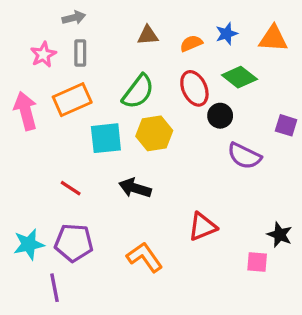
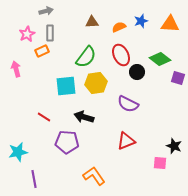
green diamond: (239, 77) -> (160, 59), moved
orange rectangle: (72, 100) -> (42, 51), moved, size x0.6
pink arrow: (26, 111) -> (16, 69), size x0.7
purple semicircle: (244, 156) -> (128, 104), moved
purple pentagon: (74, 243) -> (67, 142), moved
orange L-shape: (145, 257) -> (94, 176), moved

